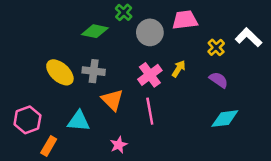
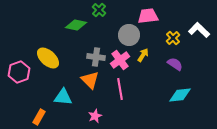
gray circle: (150, 32) -> (129, 35), moved
gray cross: (94, 71) -> (96, 57), moved
pink hexagon: (27, 120) -> (19, 72), moved

